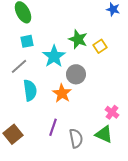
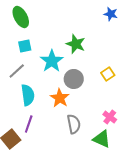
yellow square: (100, 46) -> (108, 74), moved
purple line: (53, 127) -> (29, 124), moved
gray semicircle: (76, 138) -> (74, 124), moved

